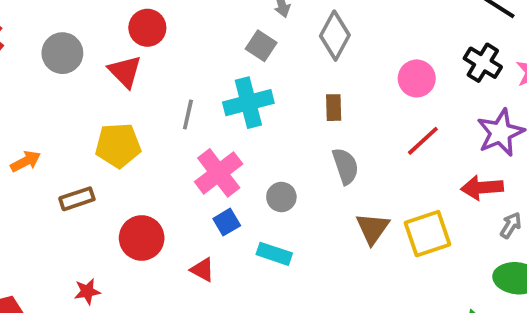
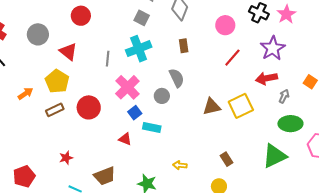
red triangle: (125, 72) -> (68, 52), moved
yellow pentagon: (118, 145) -> (57, 81), moved, turned -30
gray semicircle: (345, 166) -> (177, 78), moved
brown triangle: (373, 228) -> (212, 107), turned 48
red circle: (142, 238) -> (89, 107), moved
cyan rectangle: (274, 254) -> (152, 128), moved

